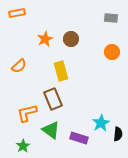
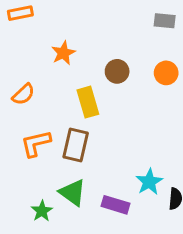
brown circle: (71, 39) -> (117, 71), moved
brown rectangle: (53, 99) -> (76, 145), turned 35
orange L-shape: (27, 113) -> (36, 143), moved
green star: (23, 146) -> (42, 211), moved

